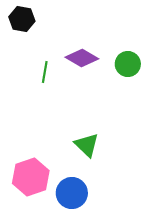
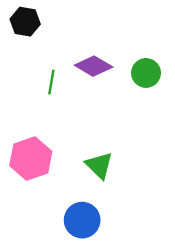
pink hexagon: (31, 177) -> (31, 159), moved

